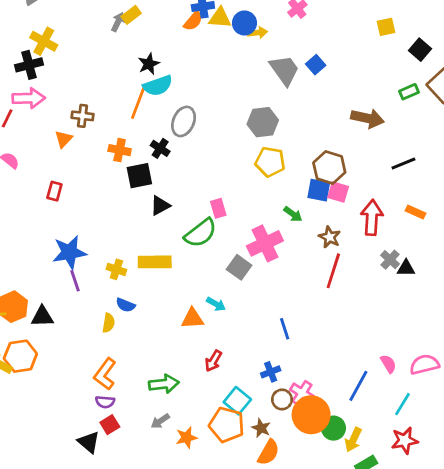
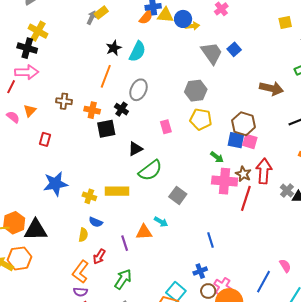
black cross: (29, 65) -> (27, 48), turned 30
cyan semicircle: (158, 86) -> (137, 51), moved, turned -45
brown cross: (83, 116) -> (64, 101), moved
orange triangle: (64, 139) -> (30, 111), moved
black triangle: (160, 205) -> (135, 149), moved
pink rectangle: (218, 208) -> (166, 127), moved
red arrow: (372, 217) -> (264, 171), moved
pink cross: (265, 243) -> (225, 181), moved, turned 30
purple line: (75, 281) -> (125, 243), moved
black triangle: (42, 317) -> (36, 230), size x1.4
red arrow: (213, 361) -> (99, 257), moved
green arrow: (164, 384) -> (123, 279), turned -50

